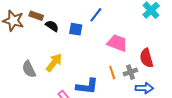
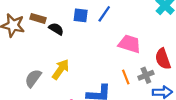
blue square: (76, 29) -> (81, 15), moved
gray semicircle: (29, 69) -> (33, 78), turned 66

